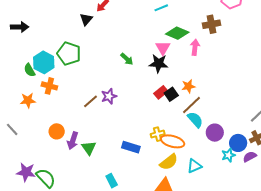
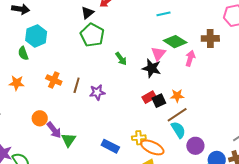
green pentagon: (69, 54) -> (92, 35), moved
cyan hexagon: (44, 62) -> (36, 36), moved
orange cross: (49, 86) -> (54, 80), moved
brown line: (90, 101) -> (77, 85), moved, turned -42
purple arrow: (73, 141) -> (54, 130), turned -66

